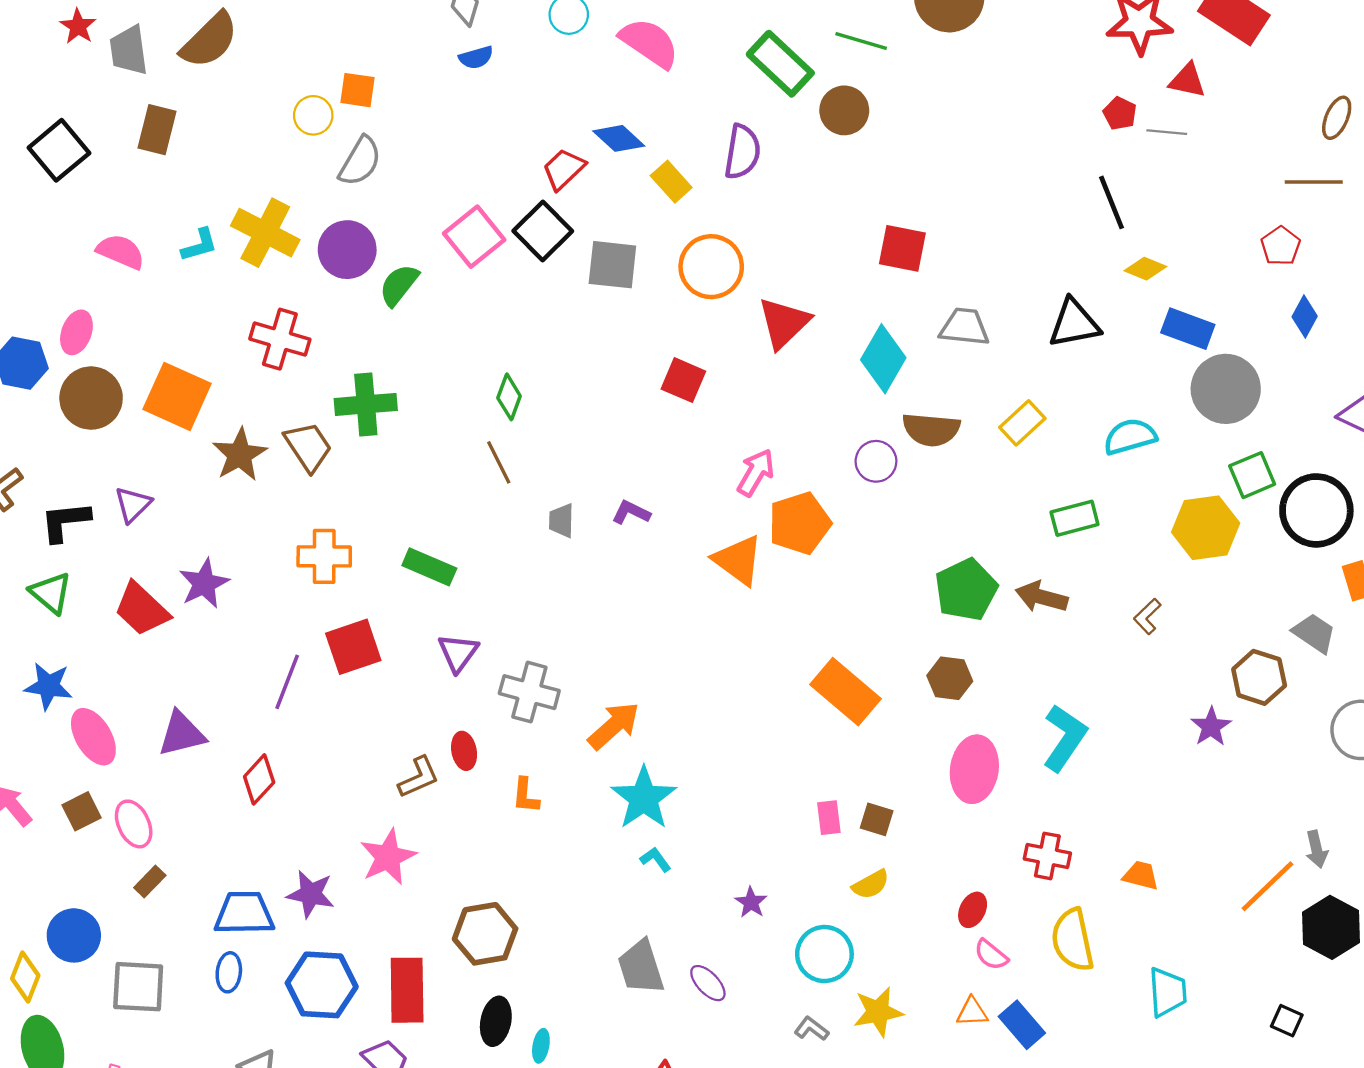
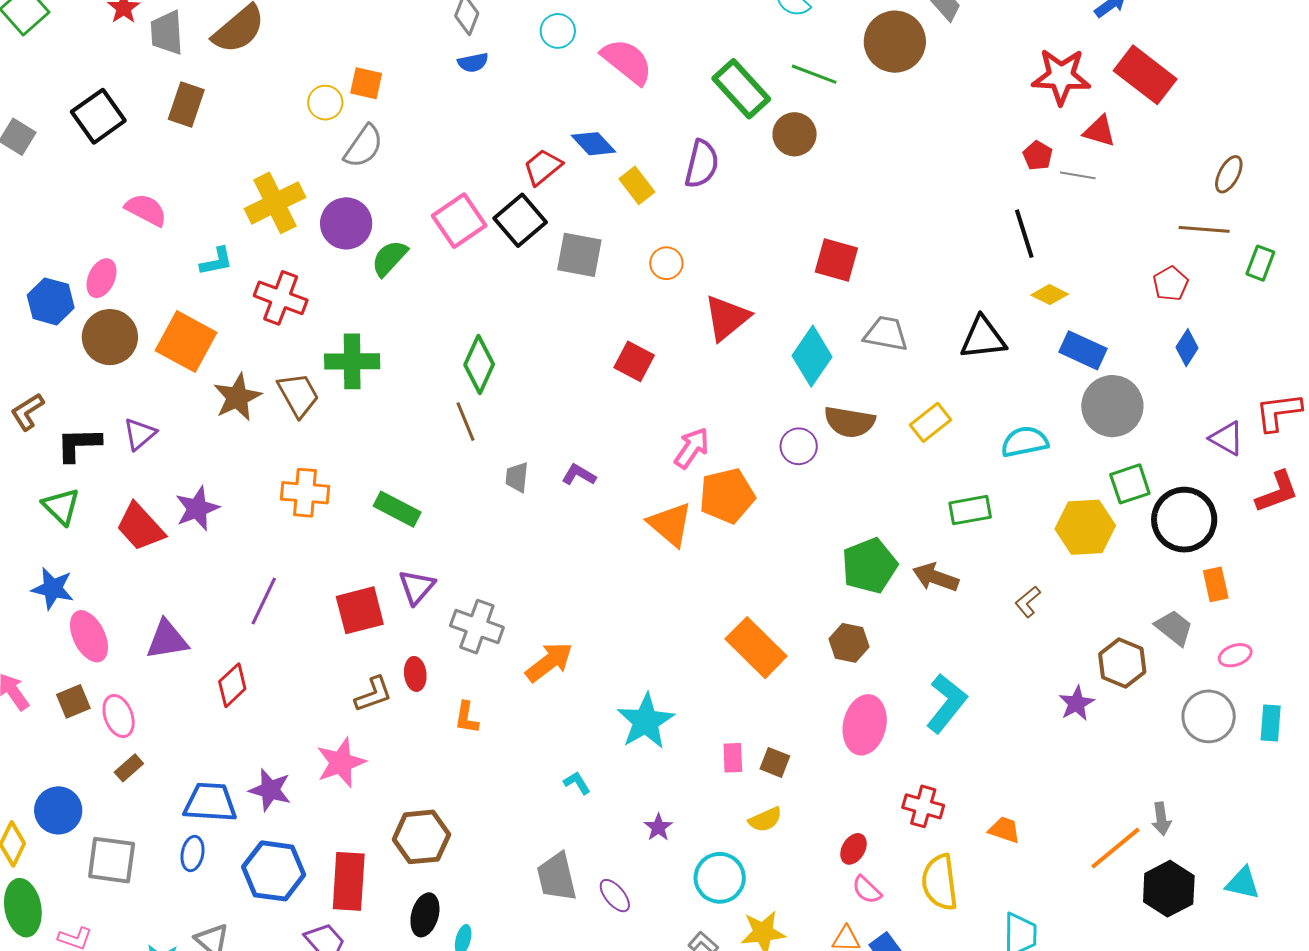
yellow cross: (265, 233) -> (275, 203), turned 32
cyan L-shape: (199, 245) -> (216, 261), moved
orange circle: (711, 267) -> (666, 263), size x0.6
green diamond: (509, 397) -> (479, 365), size x1.4
red square: (353, 647) -> (360, 610), moved
cyan star: (644, 798) -> (646, 721), moved

